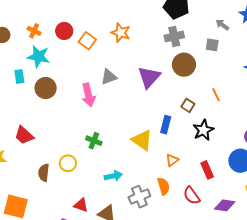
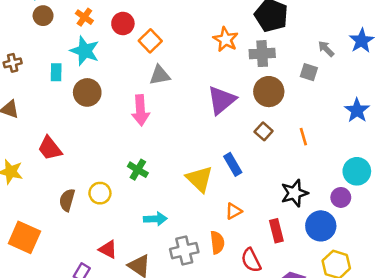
orange star: (121, 33) -> (226, 39), moved
gray triangle: (109, 77) -> (160, 75), moved
brown square: (188, 105) -> (264, 131), moved
blue rectangle: (166, 125) -> (233, 164), turned -54
black star: (203, 130) -> (294, 193), moved

